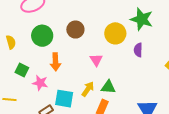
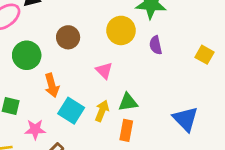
pink star: (40, 83) -> (35, 129), moved
cyan square: (64, 99) -> (71, 111), moved, turned 36

